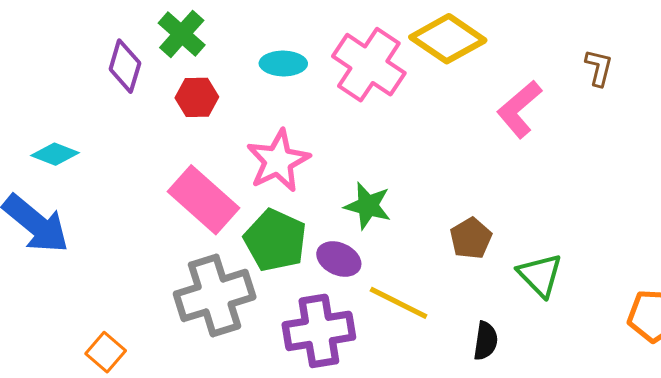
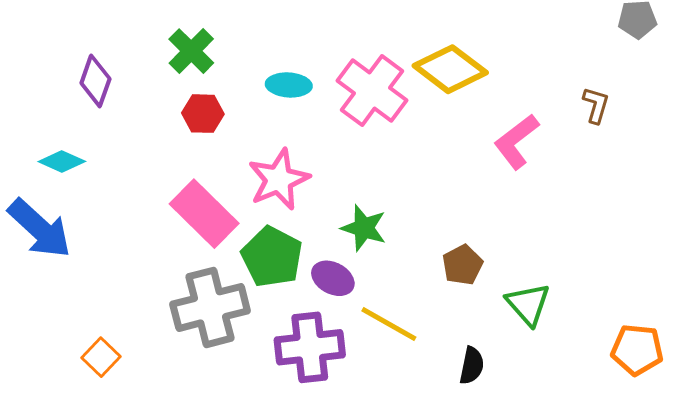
purple diamond: (125, 66) -> (95, 81), moved

